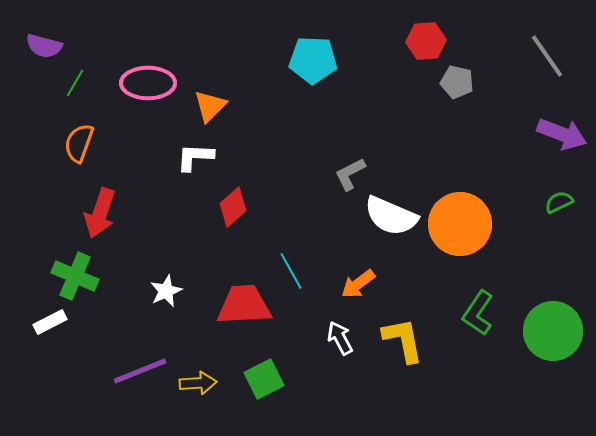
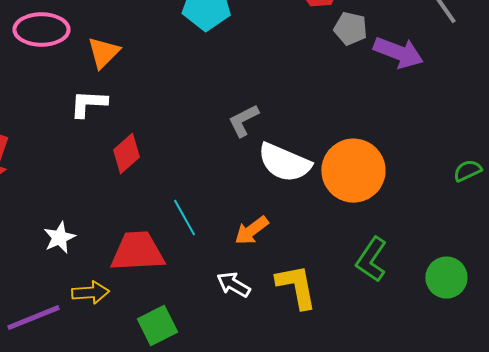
purple arrow: (562, 134) -> (398, 53), moved
green semicircle: (559, 202) -> (467, 171), moved
green circle: (553, 331) -> (446, 278), size x0.7
white arrow: (340, 338) -> (233, 285), turned -32
yellow arrow: (198, 383) -> (90, 293), moved

